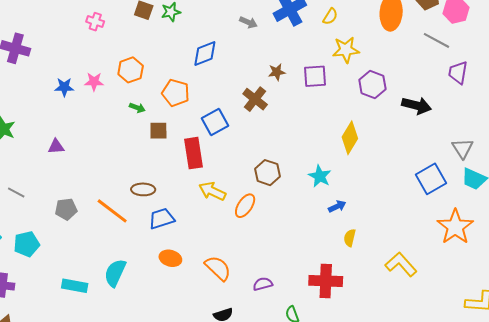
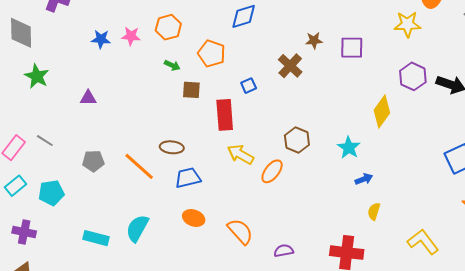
yellow star: (346, 50) -> (407, 24), moved
purple hexagon: (372, 85) -> (413, 76), moved
blue square: (215, 122) -> (249, 86), size x0.6

